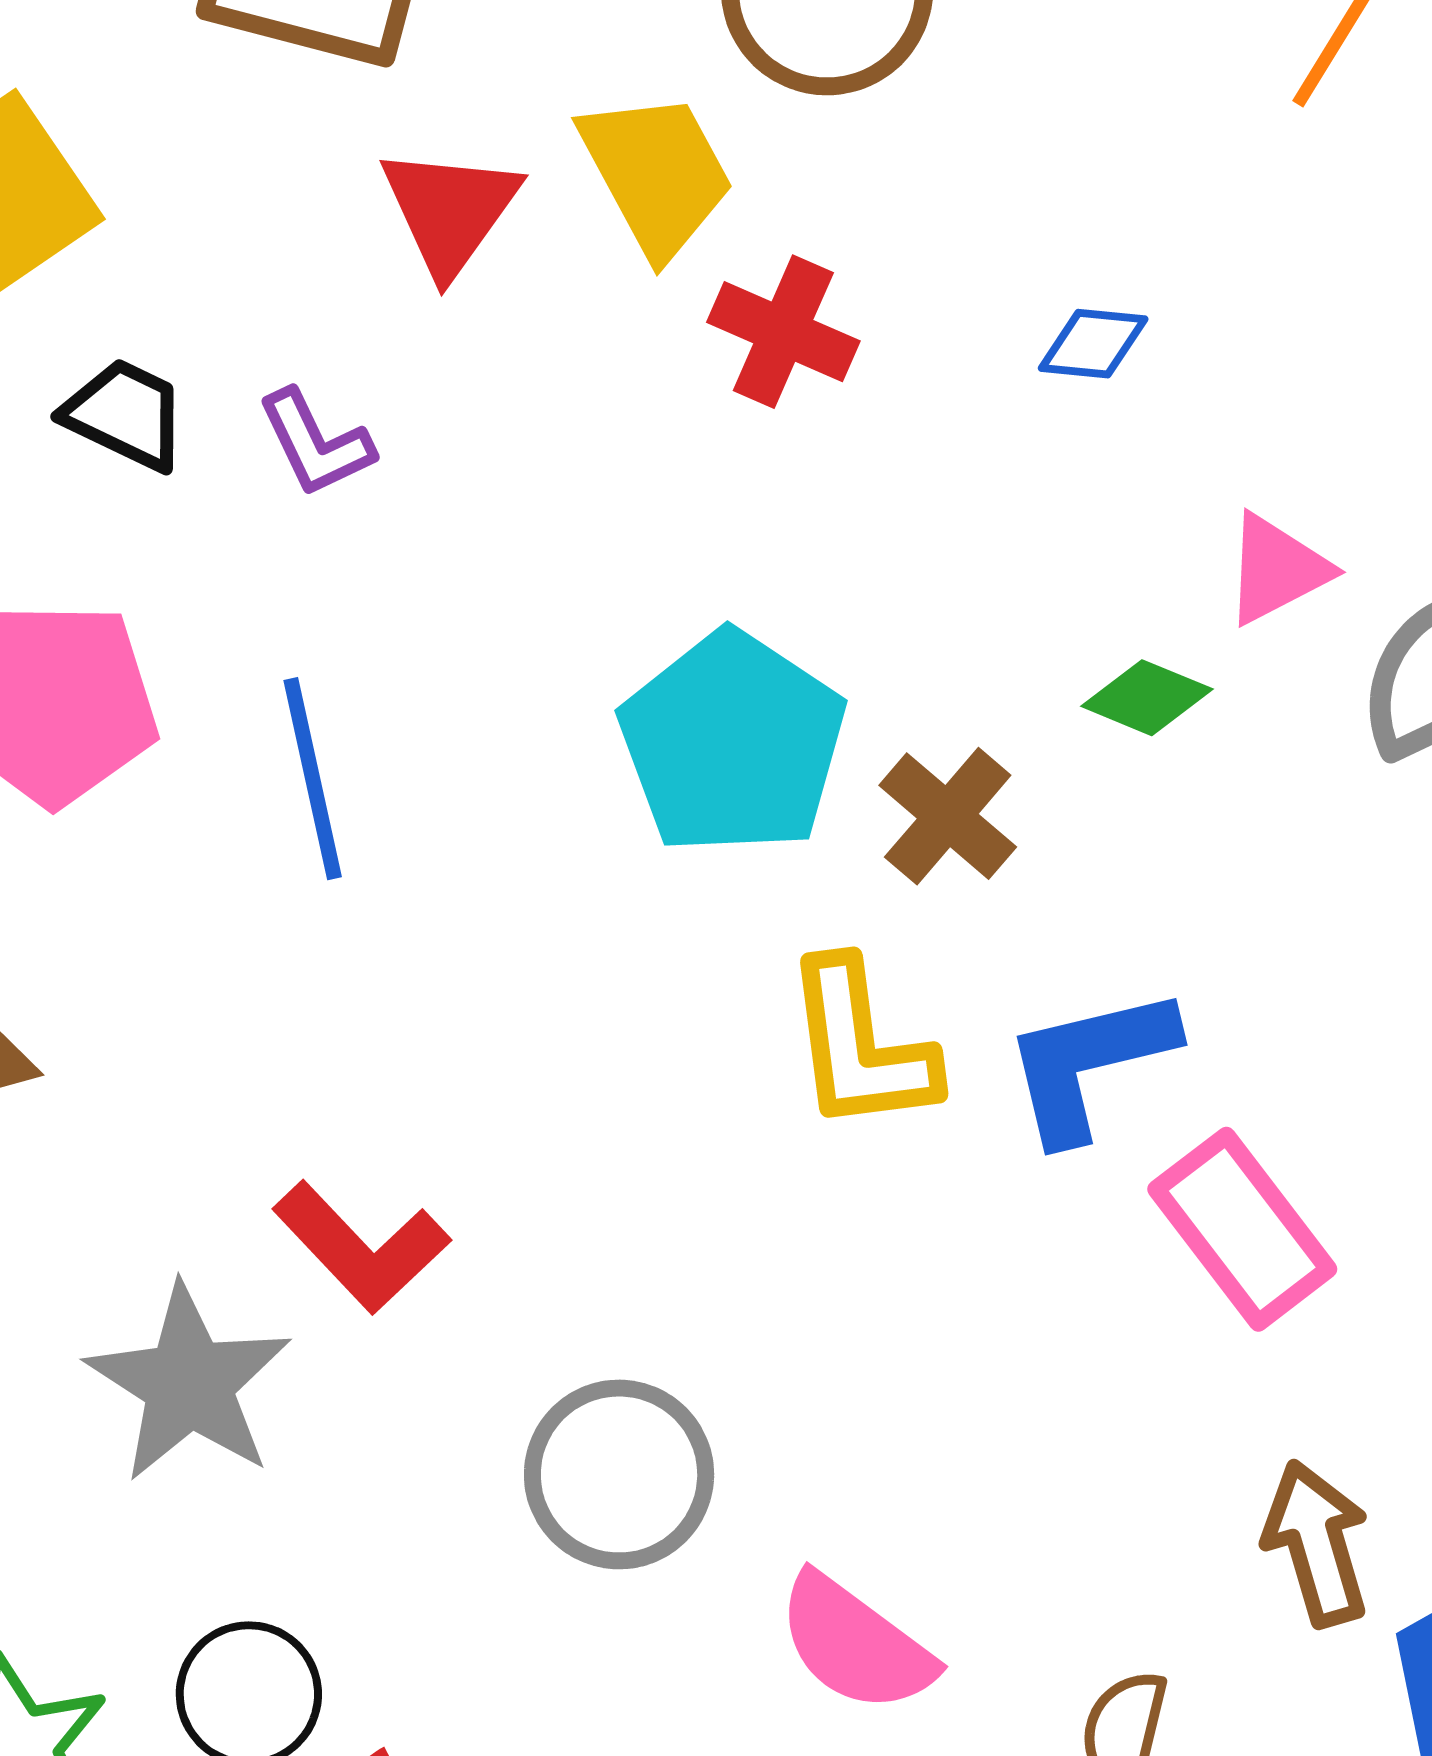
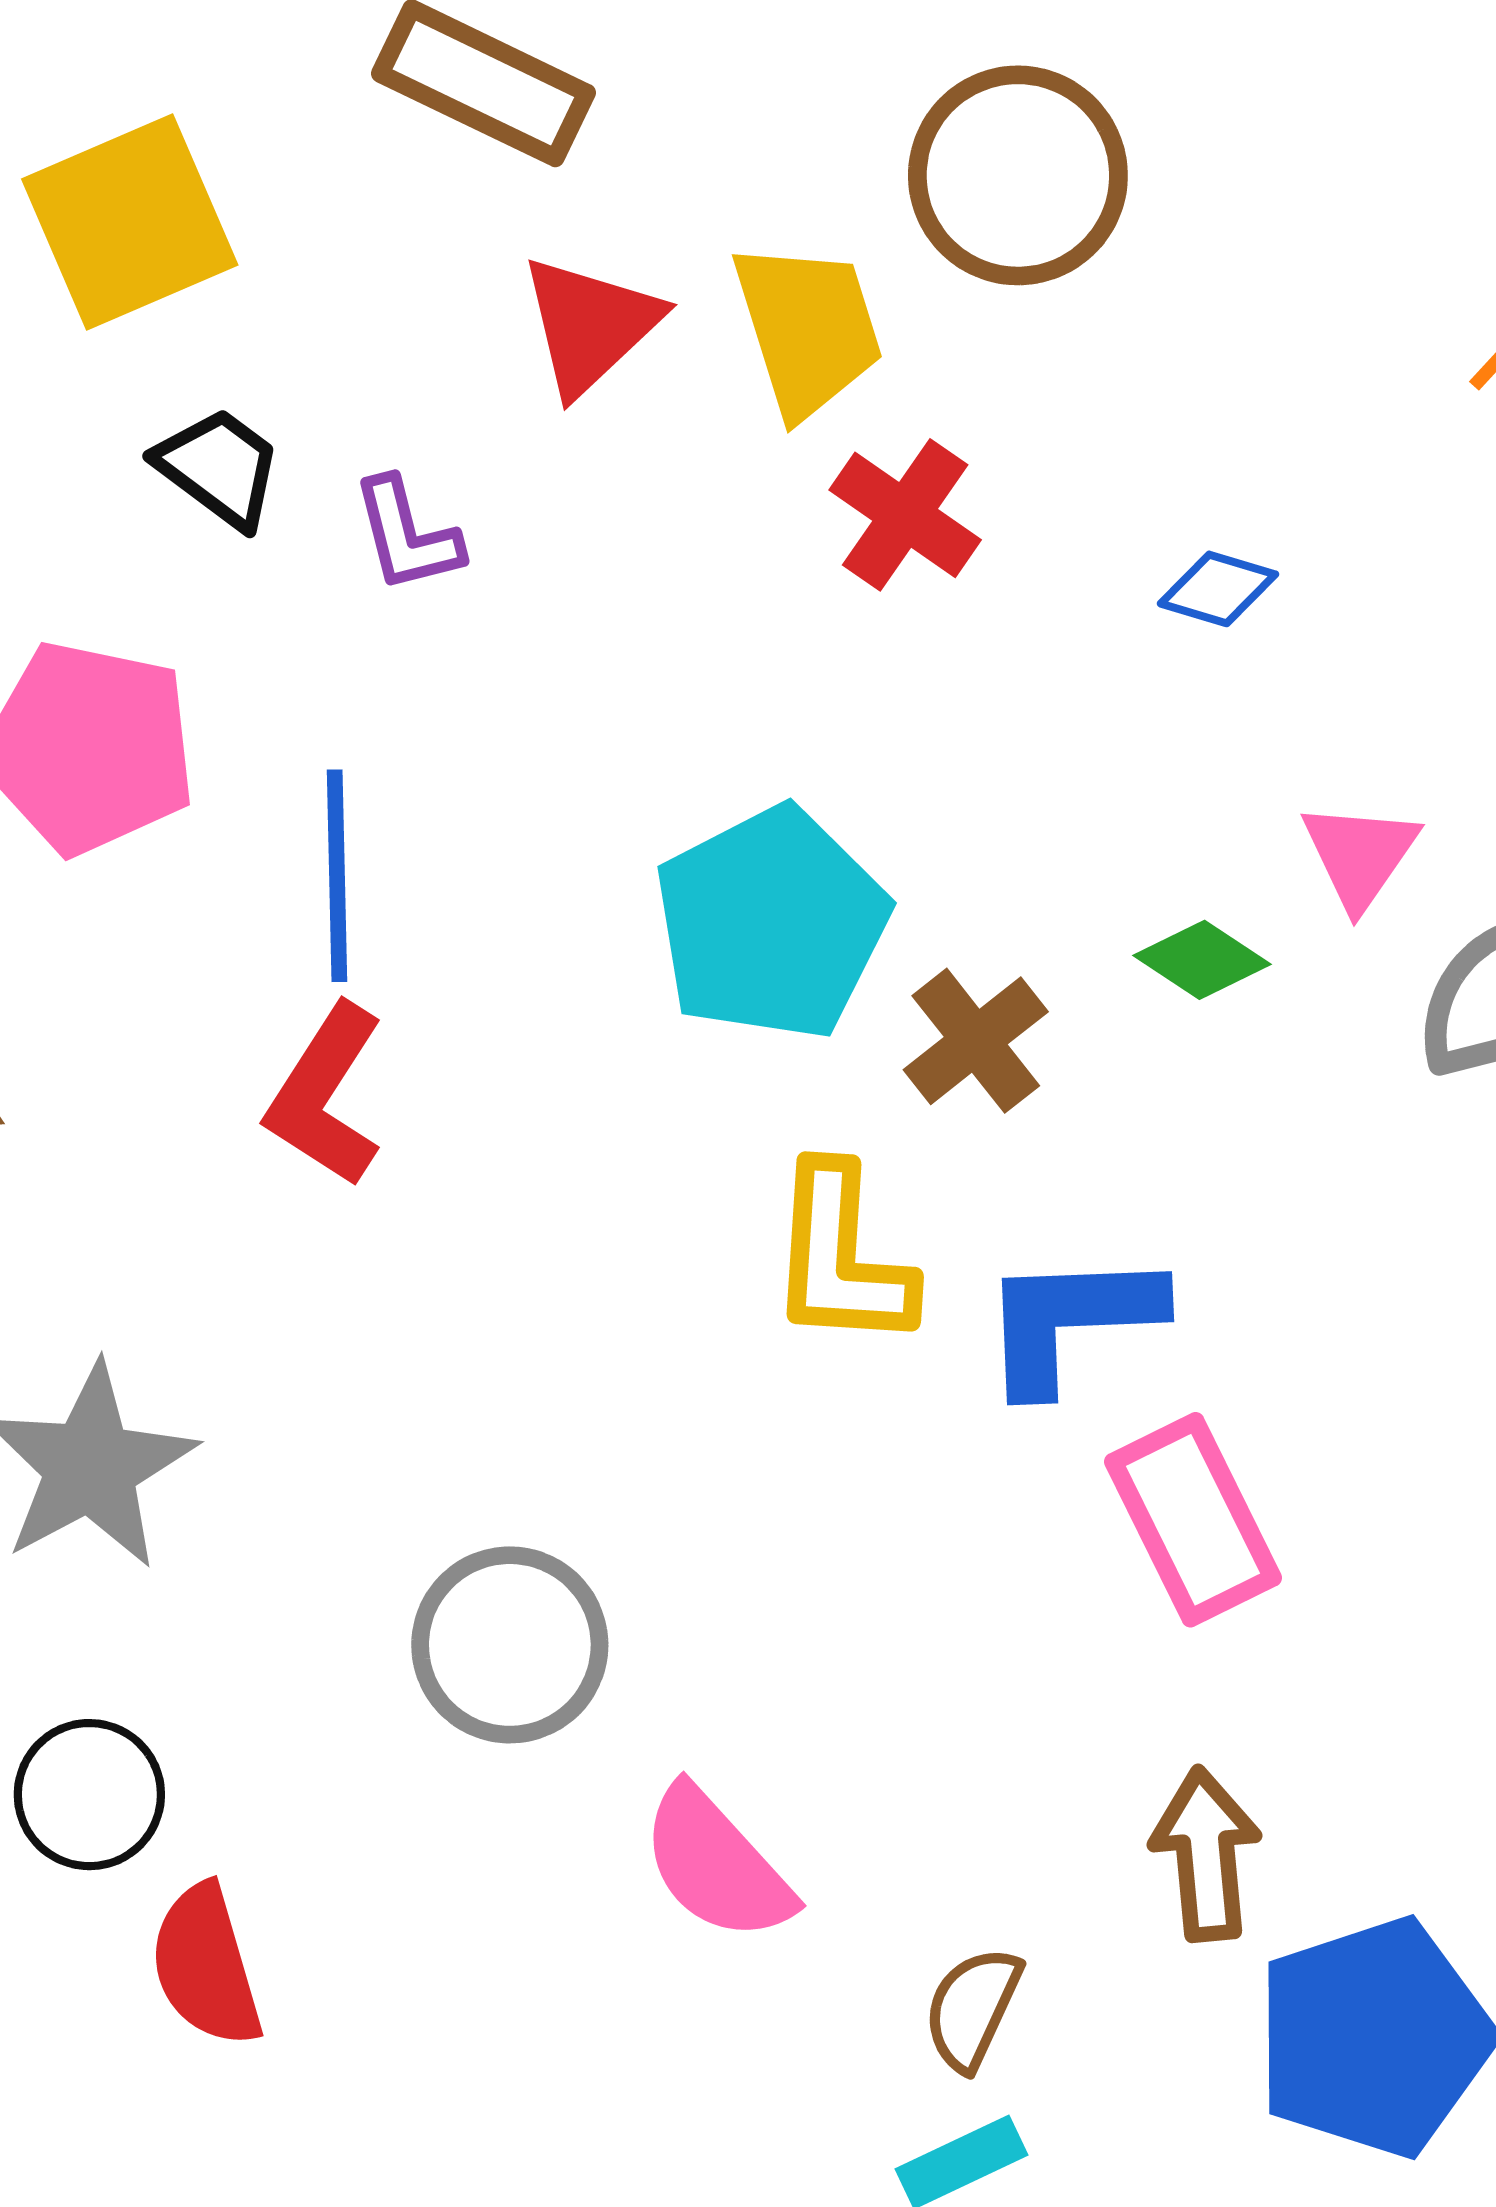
pink triangle: (1277, 569) -> (1360, 855), turned -39
red L-shape: (361, 1247) -> (325, 1095), moved, turned 65

